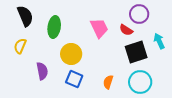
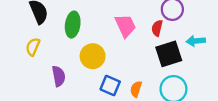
red semicircle: (126, 30) -> (157, 28), turned 72
cyan arrow: (159, 41) -> (196, 41), turned -70
blue square: (74, 79) -> (110, 85), moved

